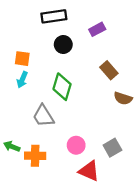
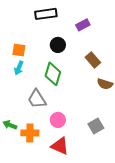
black circle: (63, 45) -> (58, 45), moved
pink circle: (76, 145) -> (58, 120), moved
red triangle: (89, 171) -> (60, 146), moved

